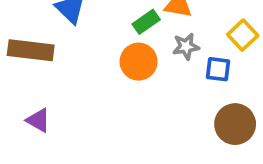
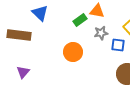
orange circle: (139, 62) -> (73, 52), moved
purple triangle: (38, 120) -> (23, 72), turned 40

